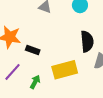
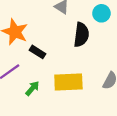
black semicircle: (87, 41) -> (81, 35), moved

